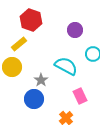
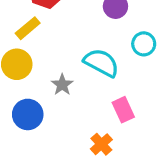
blue circle: (34, 99) -> (28, 114), moved

